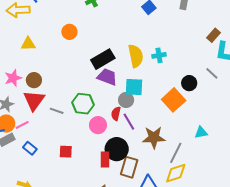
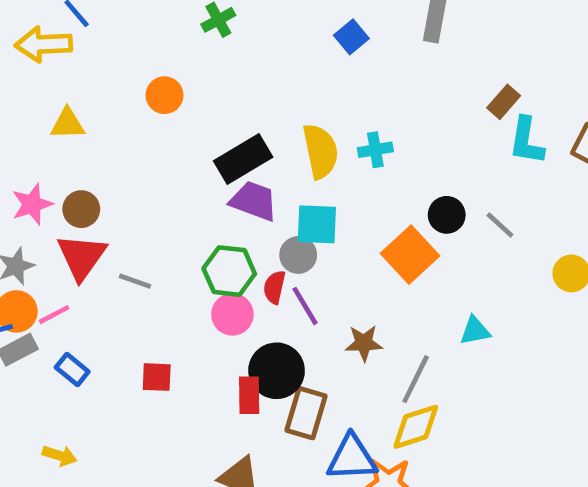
gray line: (212, 73) -> (500, 225), moved
green hexagon: (83, 104) -> (229, 271), moved
brown star: (154, 137) -> (364, 343), size x0.7

